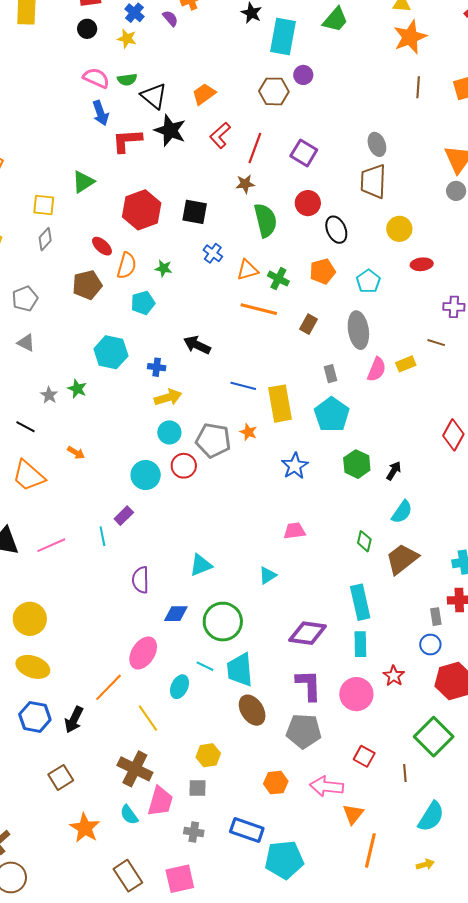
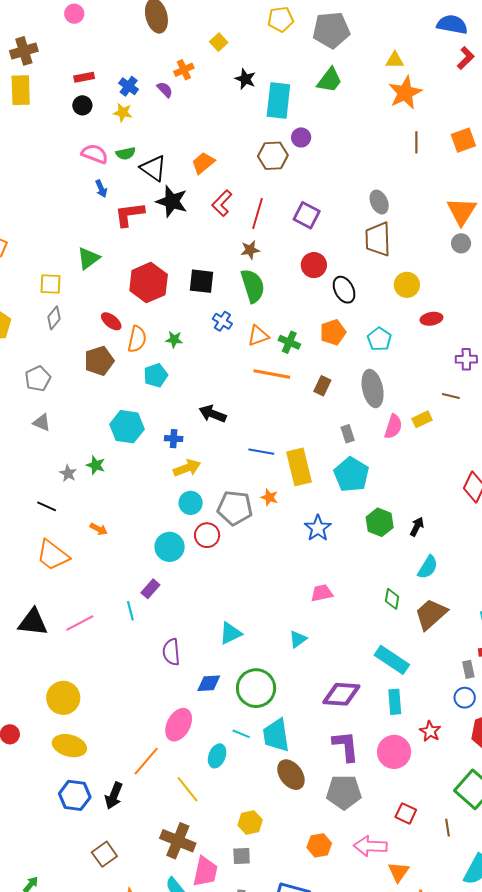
blue arrow: (101, 113) -> (101, 189), size x0.7
green semicircle: (265, 220) -> (253, 286), moved
cyan rectangle: (360, 602) -> (392, 660), turned -40

